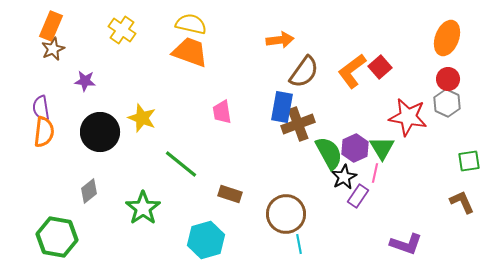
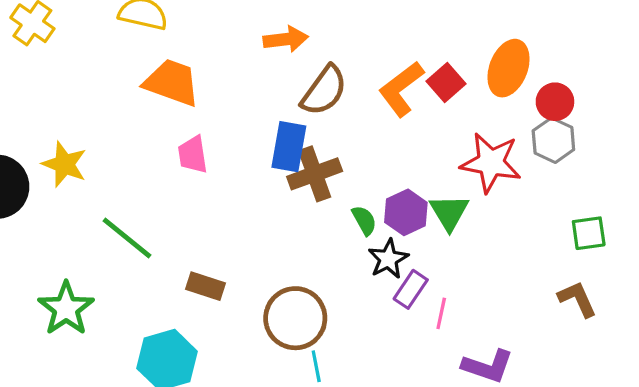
orange ellipse: (447, 38) -> (509, 68), moved
orange trapezoid: (190, 52) -> (172, 83), moved
green semicircle: (329, 153) -> (364, 220), size x0.6
pink line: (375, 173) -> (441, 313), moved

